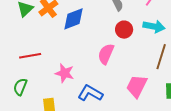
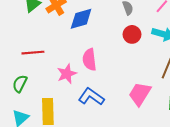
pink semicircle: (106, 54) -> (89, 60), moved, turned -35
pink star: (65, 73) -> (67, 74), turned 30

